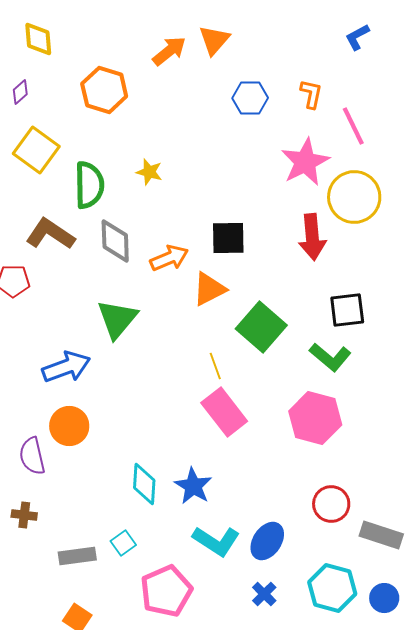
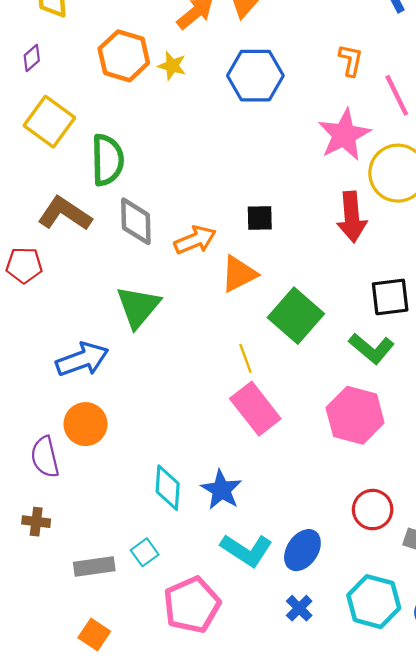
blue hexagon: (250, 98) -> (255, 76), moved, size x1.4
yellow star: (149, 172) -> (172, 66), moved
black square: (228, 238) -> (260, 218), size x0.7

